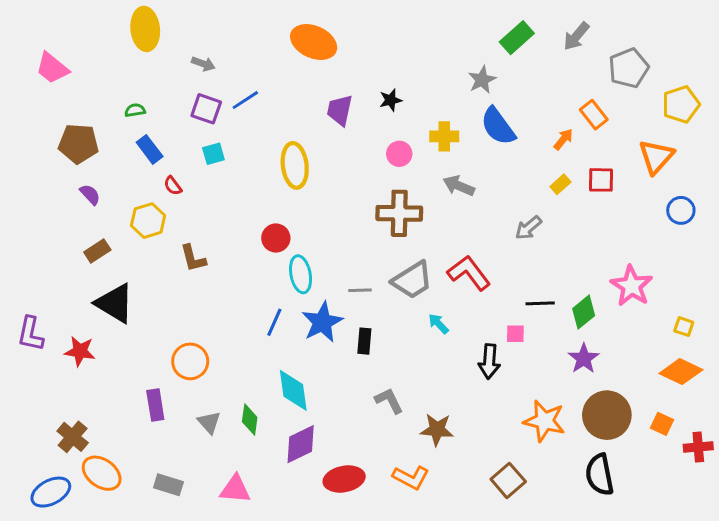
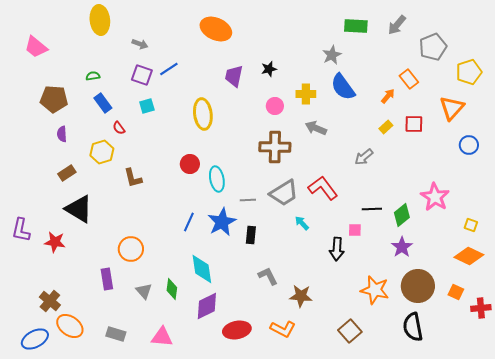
green rectangle: (517, 38) -> (356, 26), turned 45
purple semicircle: (90, 194) -> (62, 134), turned -140
cyan ellipse: (301, 274) -> (217, 179), moved

